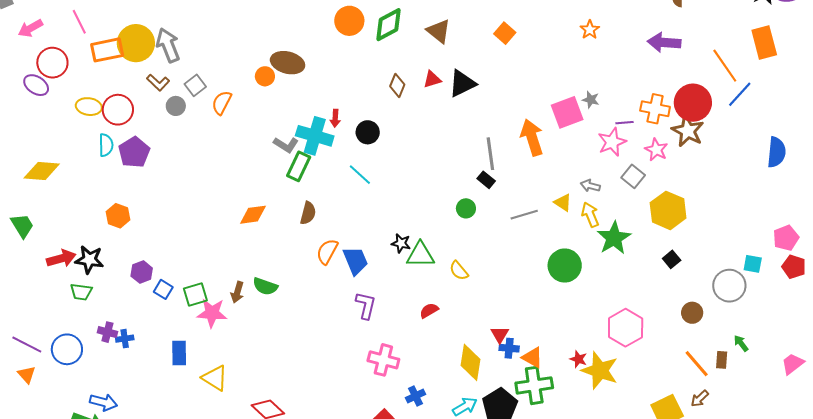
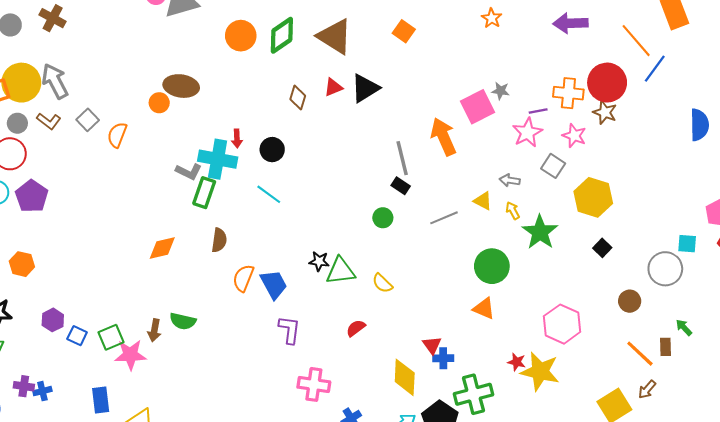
brown triangle: (439, 31) -> (335, 36), size x1.4
gray circle: (176, 106) -> (17, 123), moved
brown star: (688, 131) -> (605, 112), size x0.7
yellow arrow: (590, 215) -> (513, 211), size x0.7
orange triangle: (532, 357) -> (484, 308), moved

